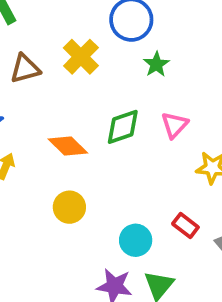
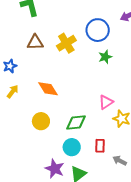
pink triangle: (175, 125) -> (106, 102), moved
green diamond: (123, 127) -> (76, 122), moved
red rectangle: (185, 226) -> (100, 146), turned 40

